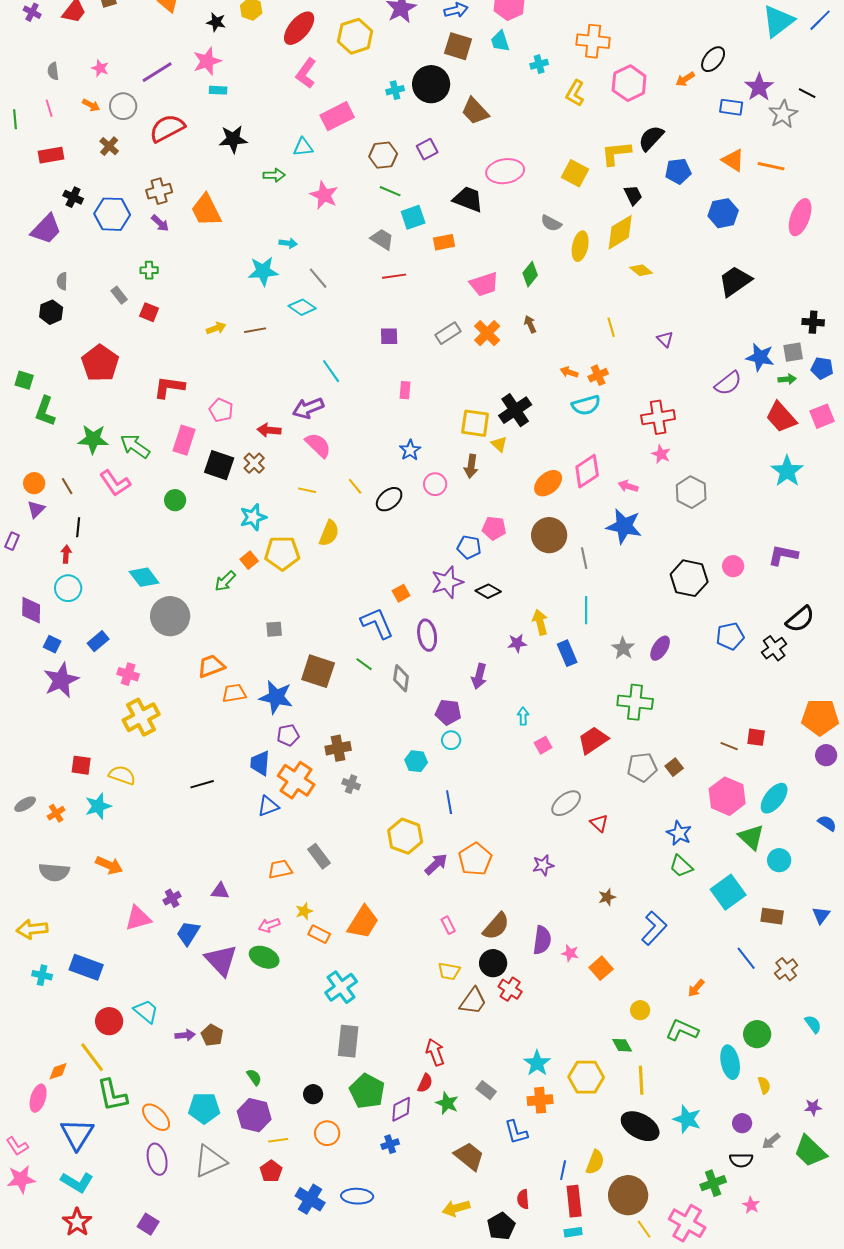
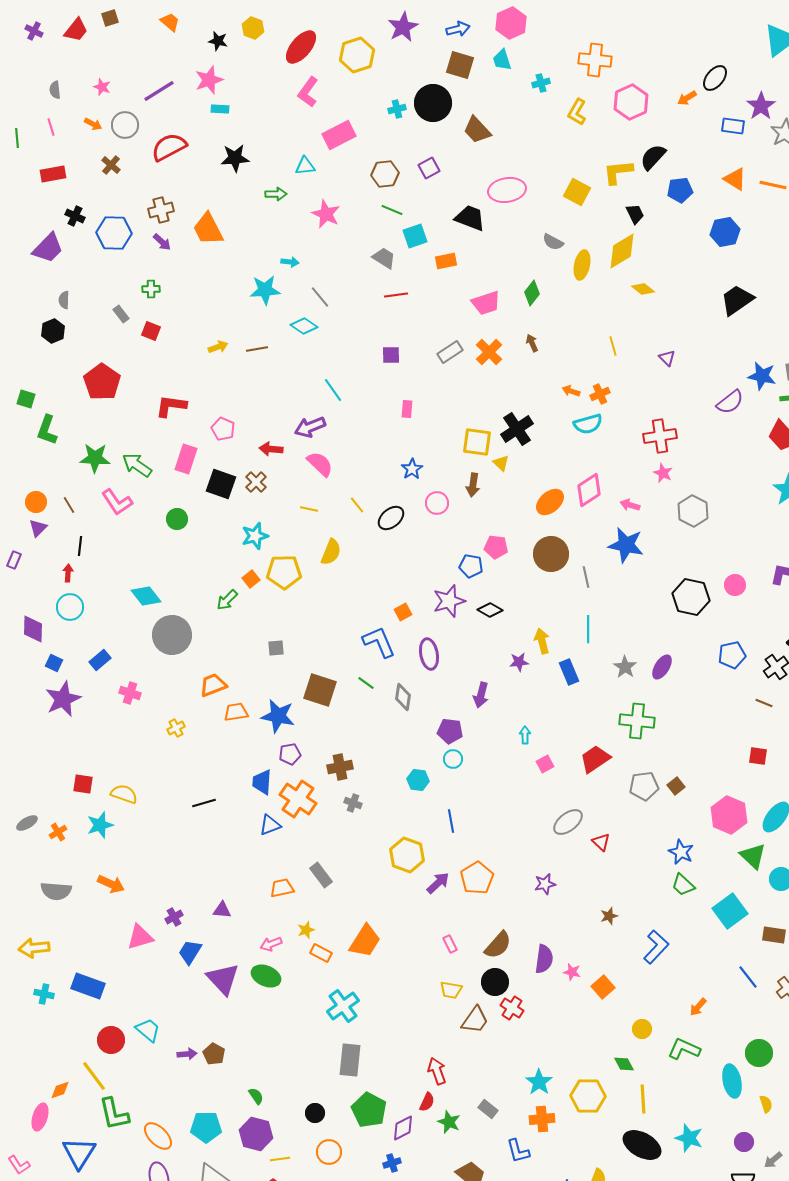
yellow cross: (141, 717) -> (176, 728), moved, size x0.5
brown line: (729, 746) -> (764, 703), moved

